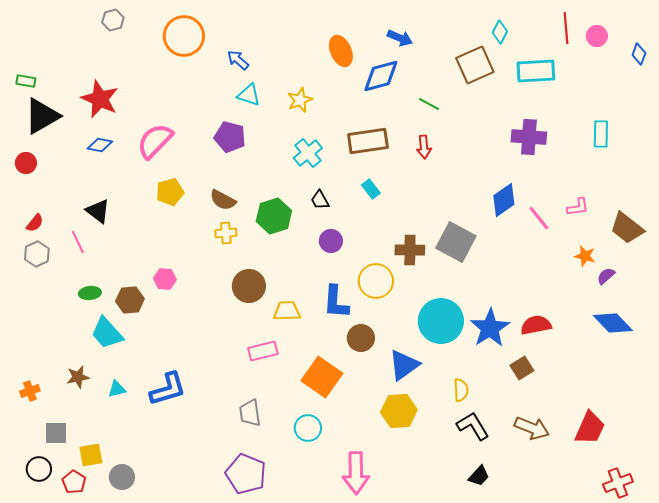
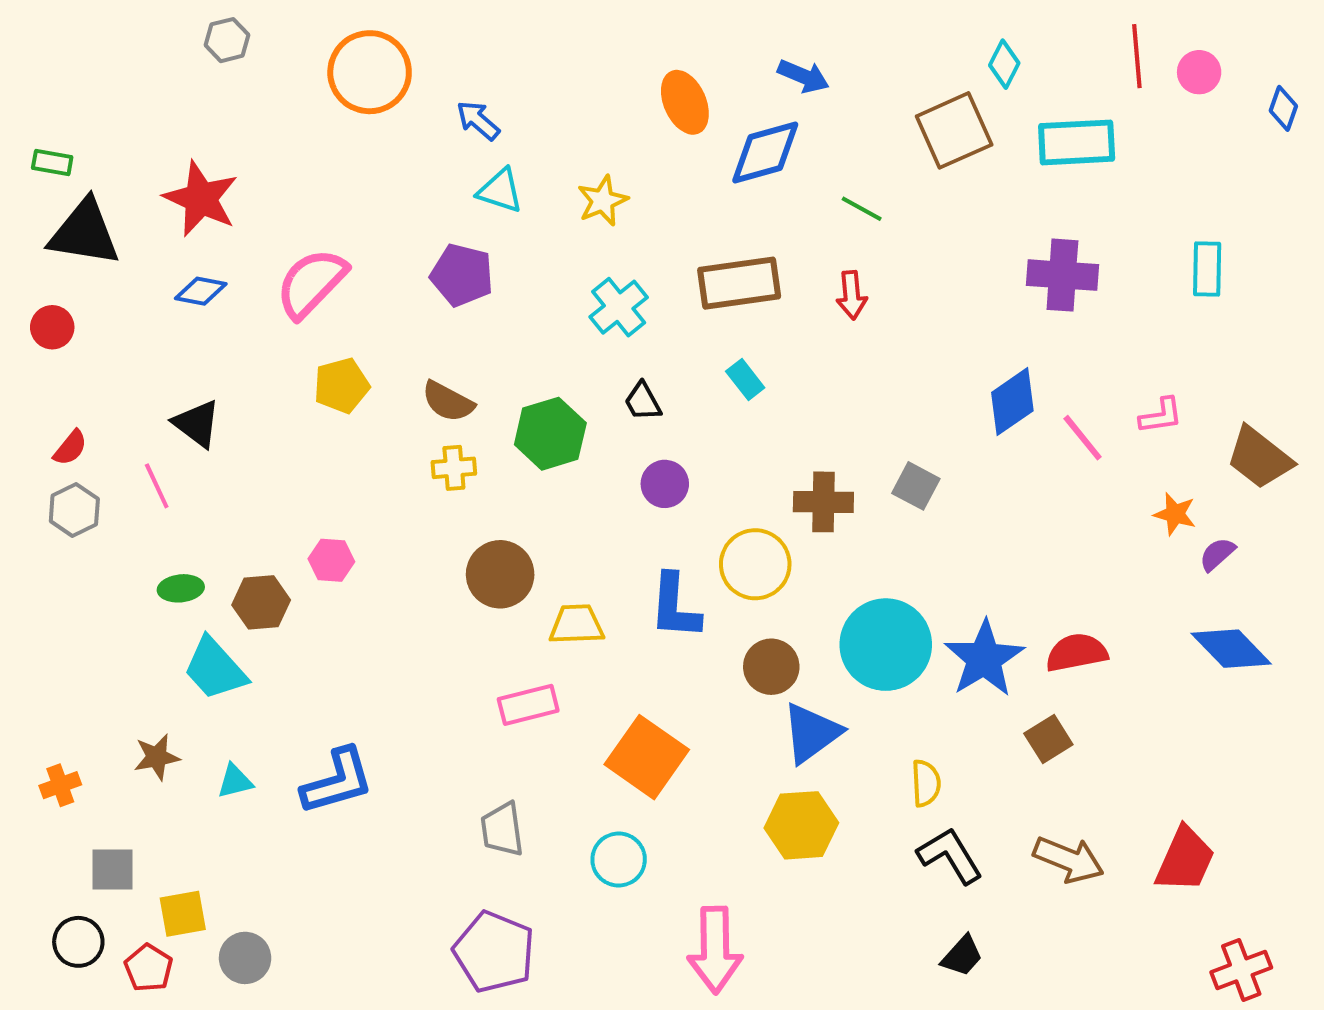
black triangle: (42, 116) -> (84, 233), turned 39
gray square: (456, 242) -> (916, 486), size x0.6
brown circle: (361, 338) -> (771, 667), moved

